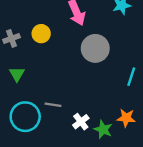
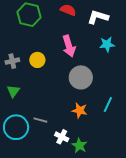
orange star: (126, 118) -> (80, 110), moved
white cross: (81, 122) -> (62, 137), turned -32

